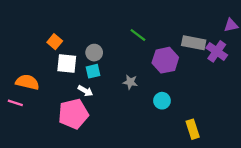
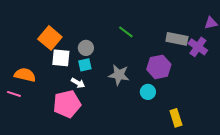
orange square: (55, 42) -> (50, 38), size x1.6
purple hexagon: (165, 60) -> (159, 67), moved
gray star: (130, 82) -> (119, 75), size x1.5

